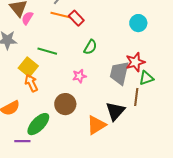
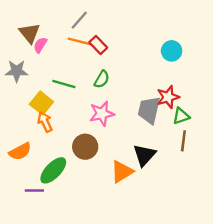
green semicircle: (90, 47) -> (102, 79), moved
pink star: (79, 76) -> (102, 114), size x1.5
brown line: (136, 97) -> (183, 141), moved

